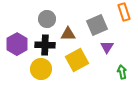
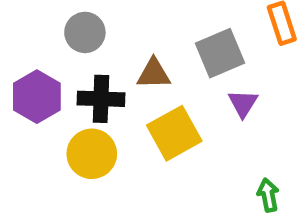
gray circle: (47, 19) -> (85, 32), moved
green arrow: (122, 72) -> (268, 195), moved

